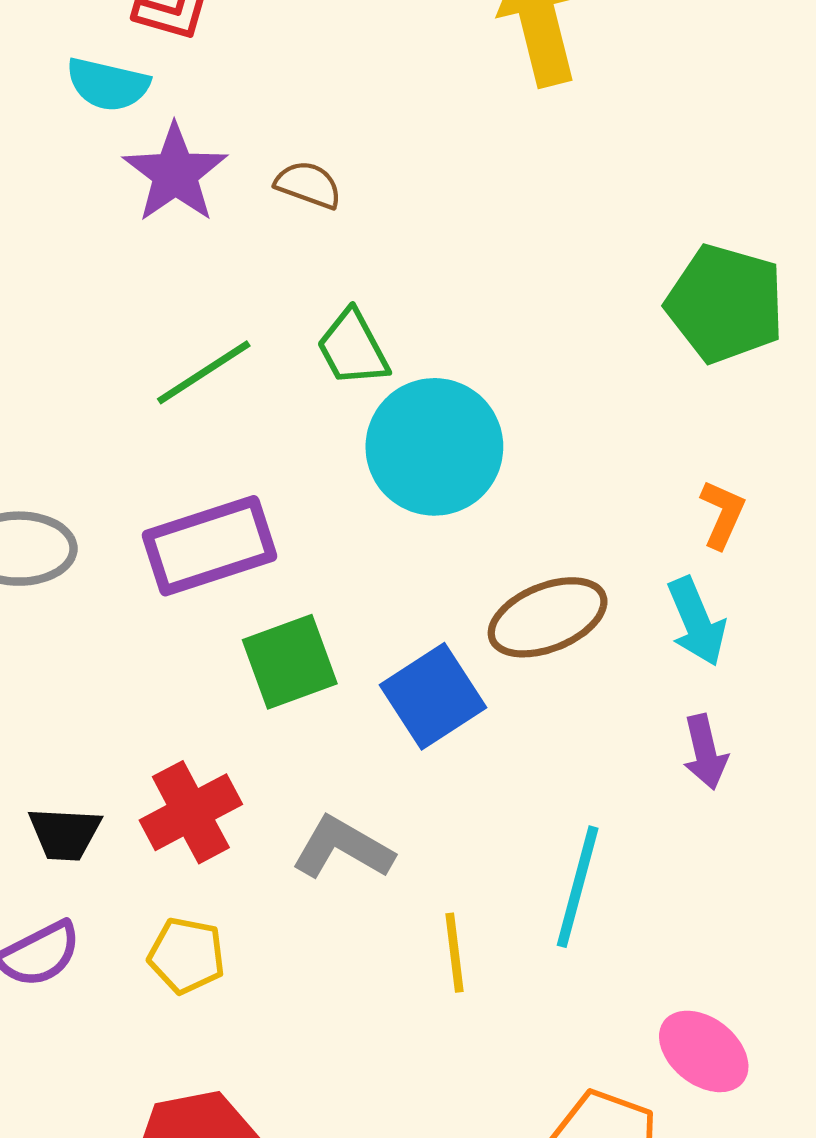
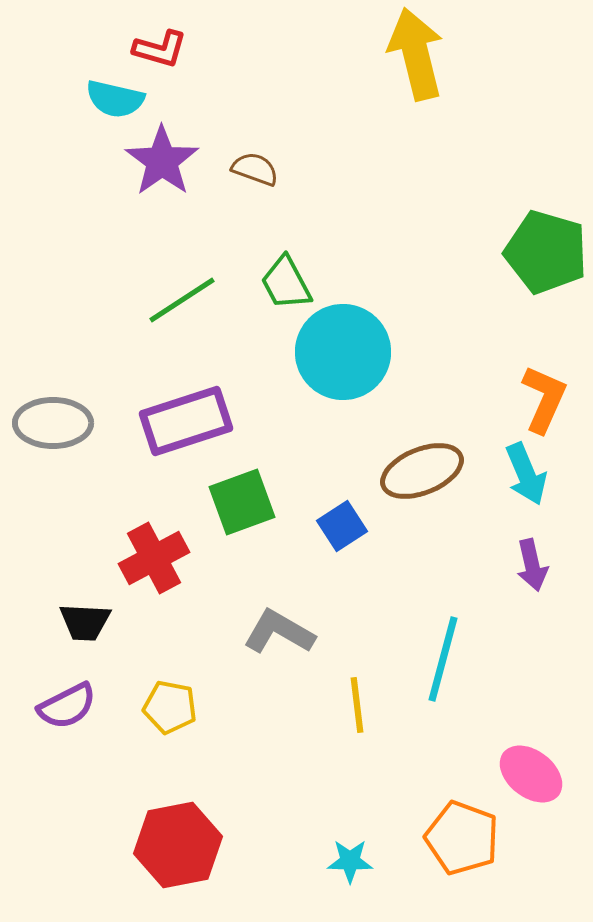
orange L-shape: (722, 514) -> (544, 399), size x1.4
blue square: (433, 696) -> (342, 526), size x0.7
red cross: (191, 812) -> (154, 558), moved

